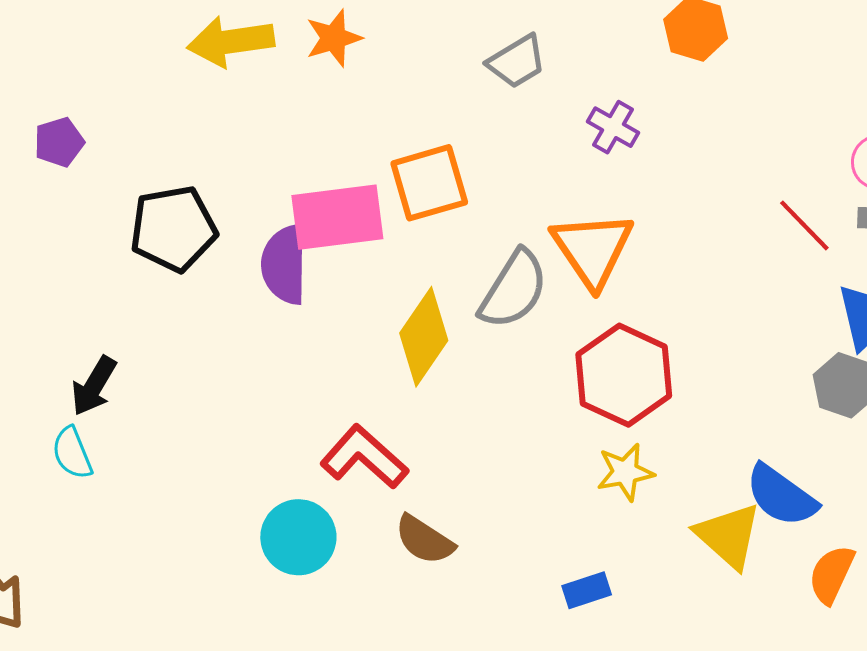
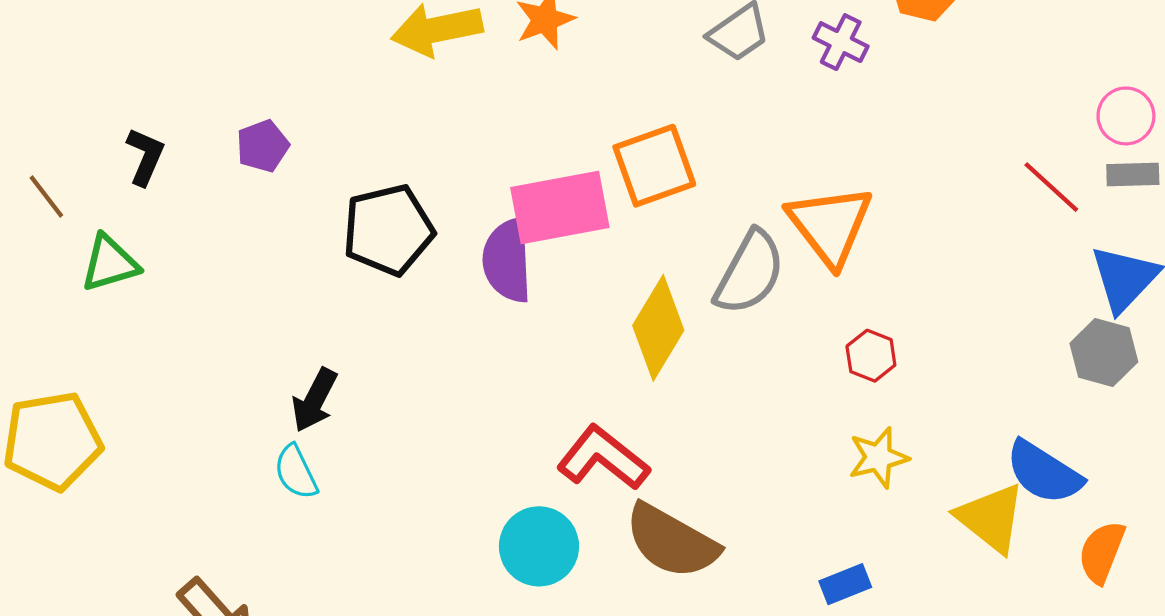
purple cross: (613, 127) -> (841, 42), moved
red hexagon: (624, 375) -> (871, 356), size x0.5
brown semicircle: (424, 540) -> (672, 541), size x1.5

